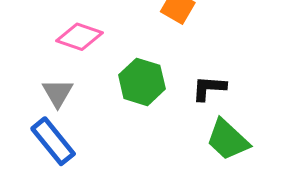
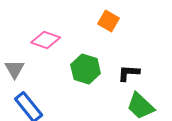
gray triangle: (58, 93) -> (15, 69), moved

